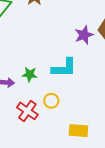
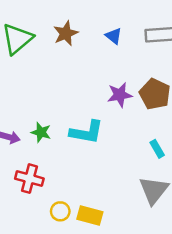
yellow circle: (51, 101) -> (60, 211), moved
red cross: (27, 111) -> (29, 179), turned -30

